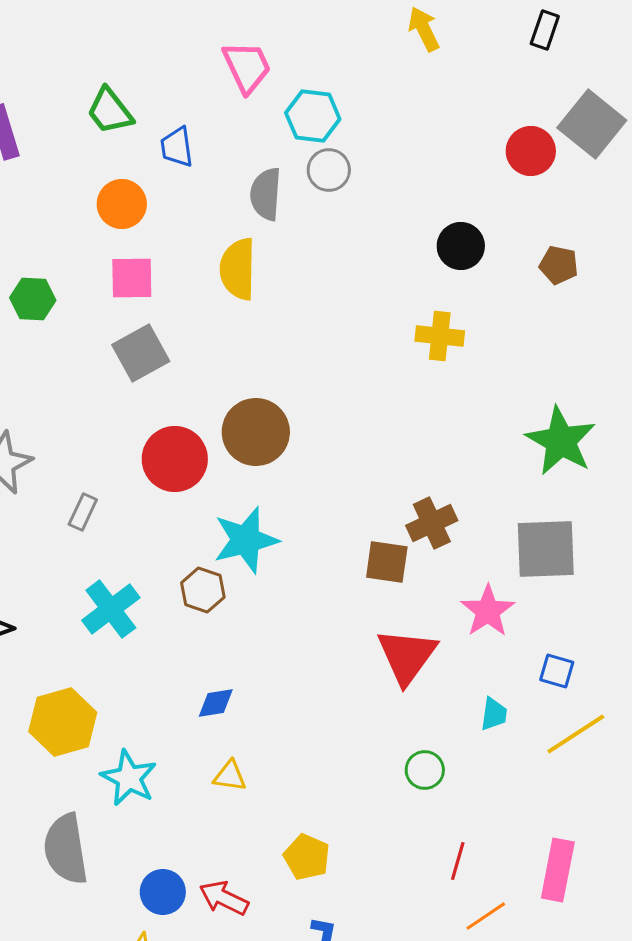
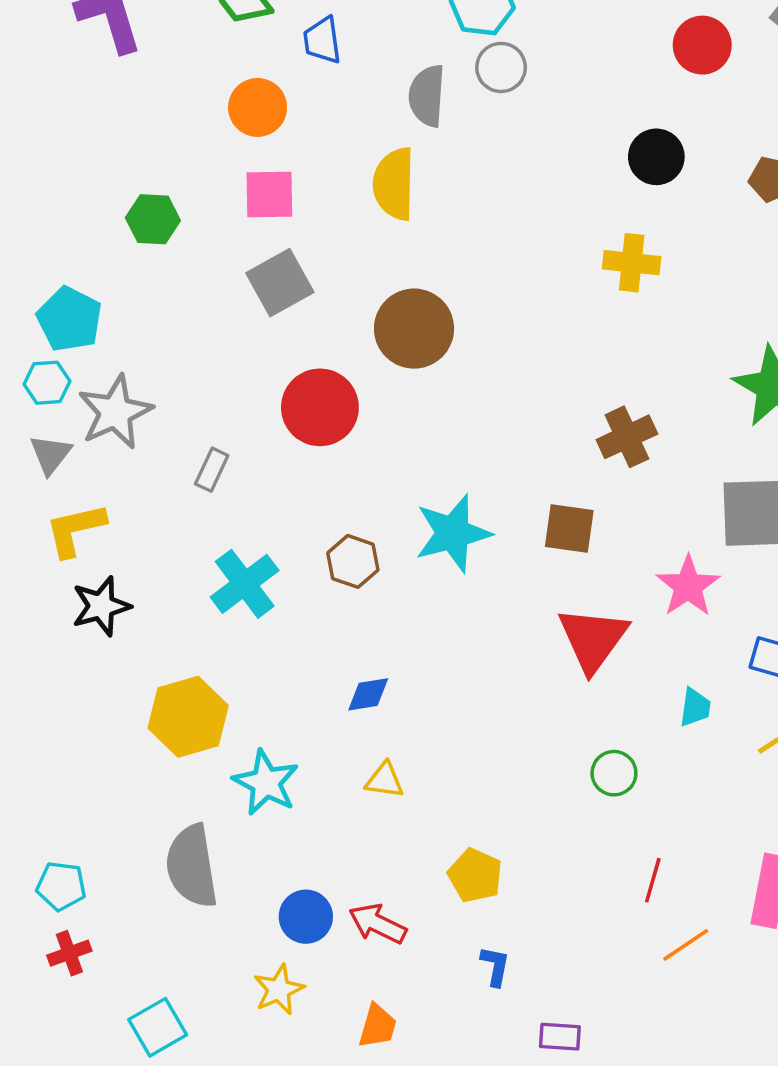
red circle: (531, 151) -> (702, 45), moved
brown circle: (256, 432) -> (414, 329), moved
brown cross: (432, 523) -> (627, 437), moved
cyan star: (246, 540) -> (453, 533), moved

